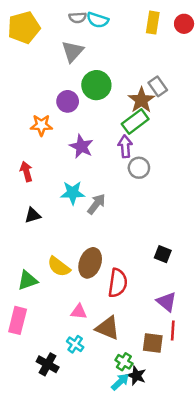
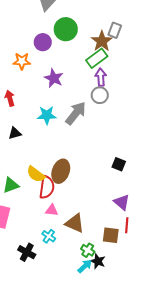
gray rectangle: (158, 86) -> (115, 30), turned 56
purple arrow: (125, 146) -> (101, 77), moved
gray arrow: (96, 204) -> (76, 113), moved, size x1.4
red semicircle: (118, 283) -> (47, 187), moved

